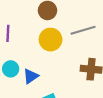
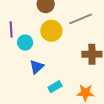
cyan circle: (11, 69) -> (25, 43), moved

